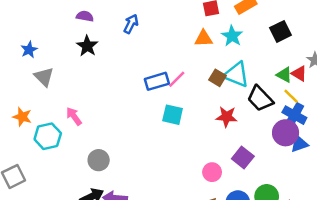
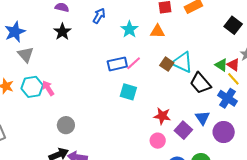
black square: (280, 31) -> (233, 25), moved, turned -30
cyan star: (232, 36) -> (129, 29), moved
blue star: (29, 50) -> (15, 32), size x1.5
yellow line: (291, 96) -> (233, 79), moved
red star: (227, 117) -> (162, 116), moved
purple circle: (286, 133) -> (224, 132), moved
cyan hexagon: (48, 136) -> (32, 87), moved
blue triangle: (299, 144) -> (202, 118), moved, turned -49

